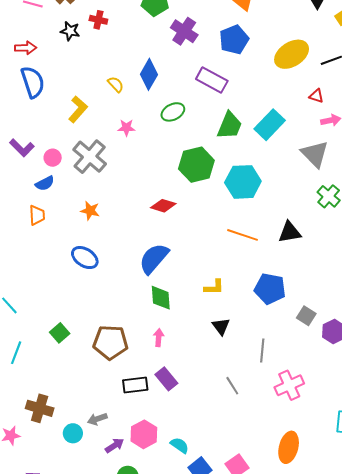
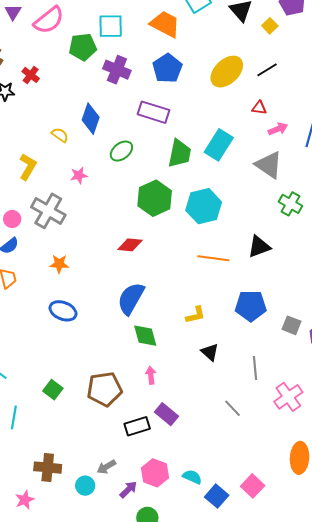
red cross: (98, 20) -> (31, 75), turned 36

